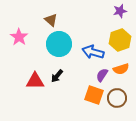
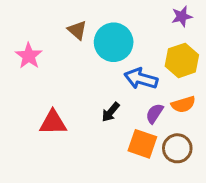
cyan circle: (59, 44) -> (114, 42), moved
black arrow: (57, 76) -> (111, 112), moved

